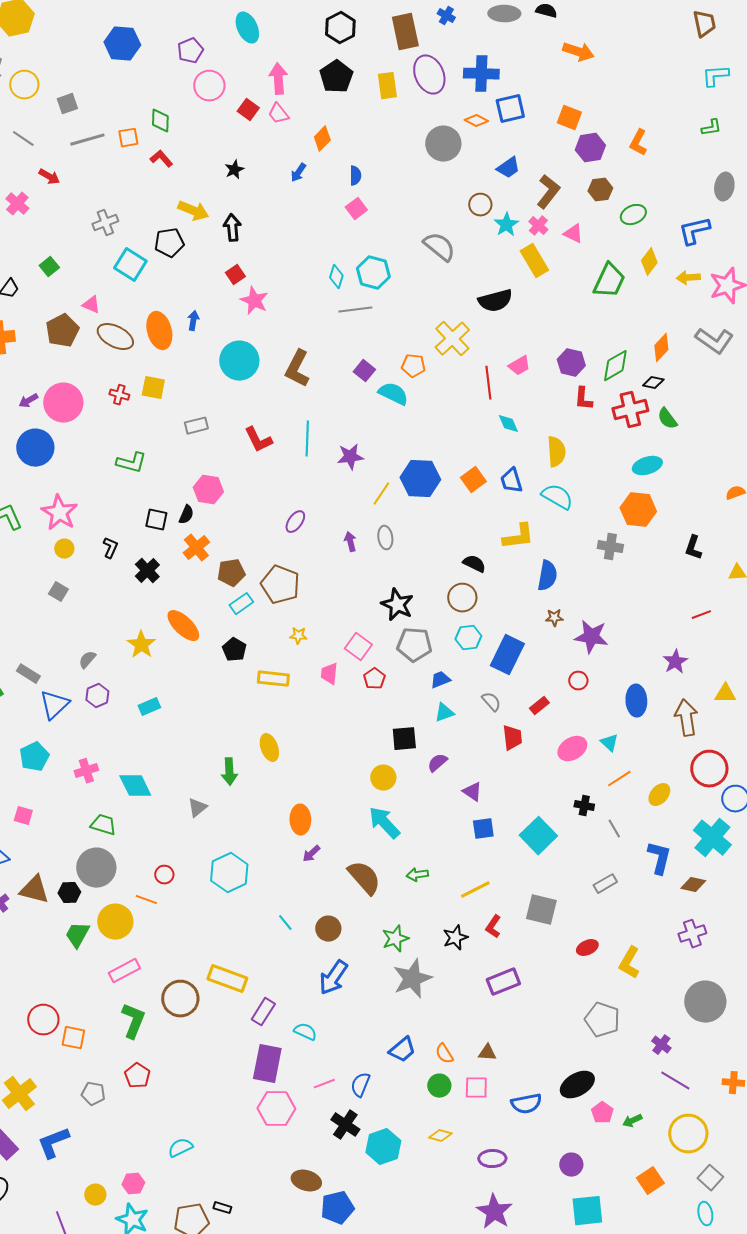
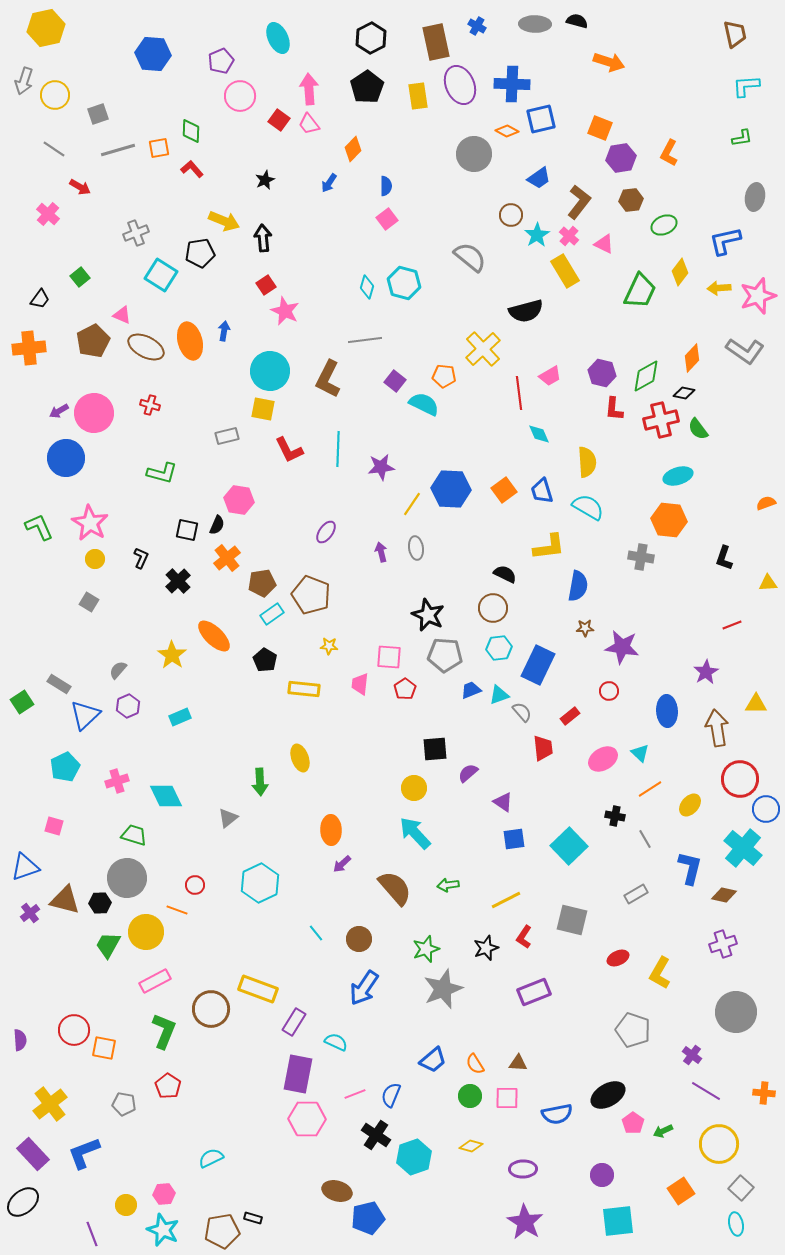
gray line: (355, 310) -> (365, 340), moved
yellow square: (153, 388) -> (263, 409), moved
pink square: (358, 647) -> (389, 657), turned -32
cyan triangle: (444, 713) -> (499, 695), moved

